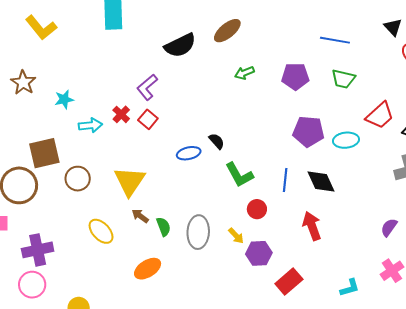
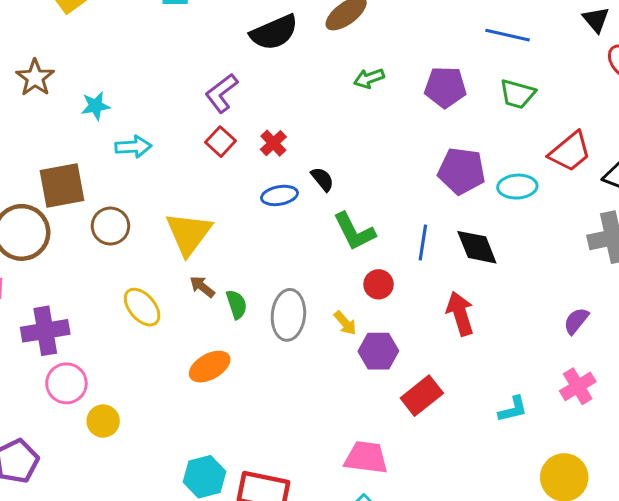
red cross: (121, 114) -> (273, 143), moved
pink circle: (32, 285) -> (66, 383), moved

